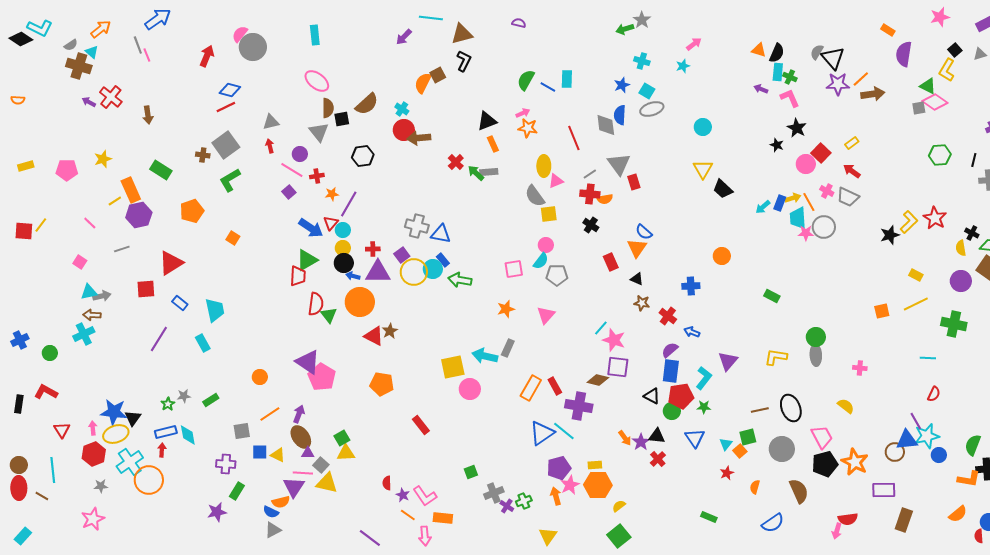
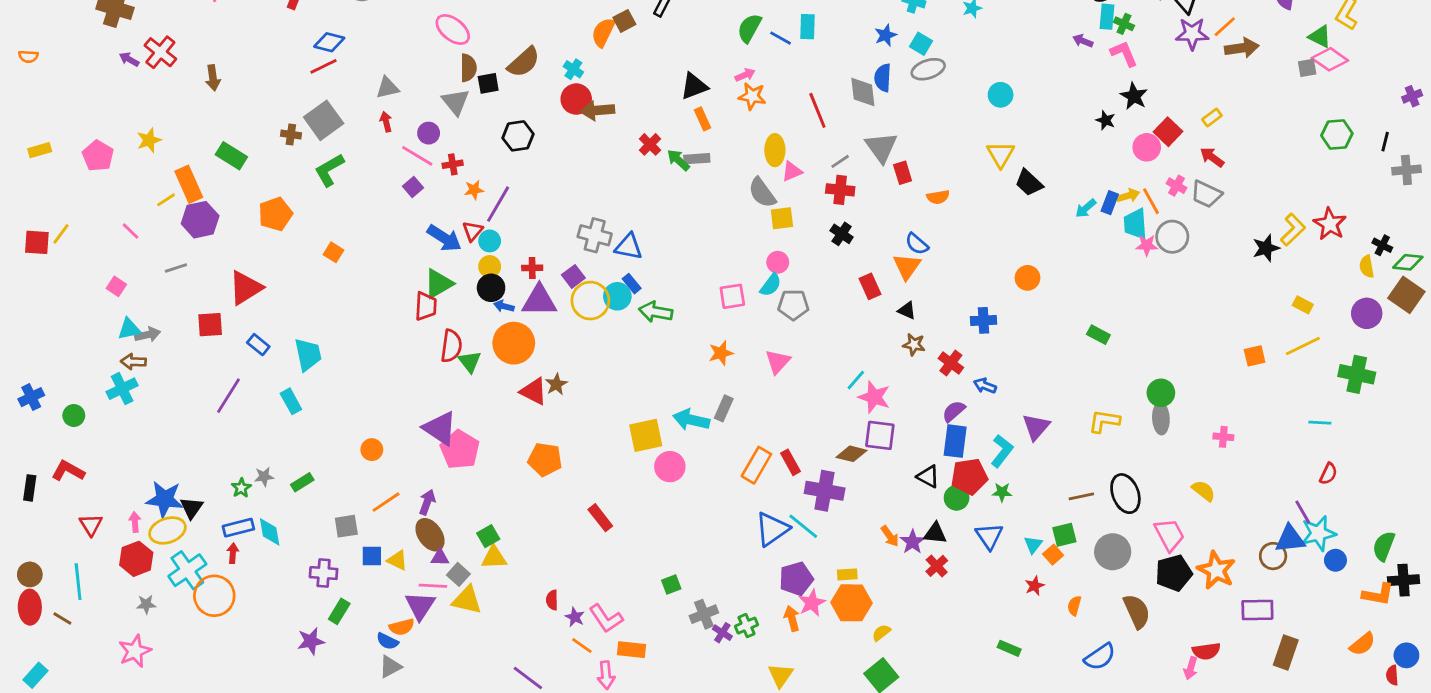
pink pentagon: (67, 170) -> (98, 156), turned 30
orange semicircle: (605, 199) -> (938, 197), moved

